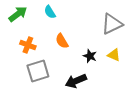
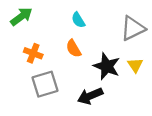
cyan semicircle: (50, 12) -> (78, 20), moved
yellow triangle: (114, 55) -> (135, 65), turned 32
black star: (90, 56) -> (107, 66), size x1.6

